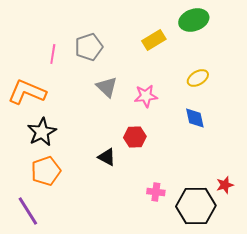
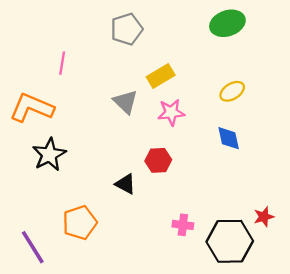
yellow rectangle: (154, 40) -> (161, 76), moved
gray pentagon: (89, 47) -> (127, 29), moved
orange pentagon: (46, 171) -> (80, 223), moved

